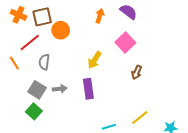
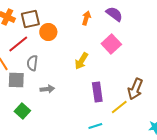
brown arrow: (137, 72) -> (135, 89), moved, size x1.5
purple rectangle: (88, 89) -> (97, 92), moved
gray square: (37, 90) -> (16, 80), moved, turned -30
yellow line: (140, 118) -> (119, 107), moved

